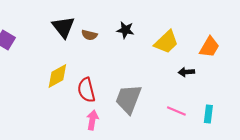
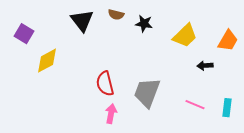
brown semicircle: (89, 35) -> (116, 15), moved
yellow diamond: (57, 76) -> (47, 61), moved

